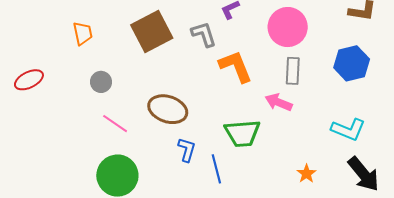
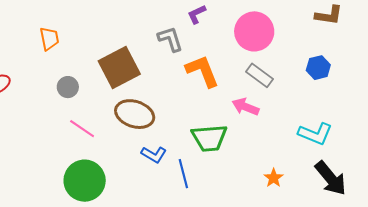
brown square: (152, 32) -> (119, 67), moved
blue hexagon: (352, 63) -> (318, 68), size x0.7
gray rectangle: (293, 71) -> (260, 75), turned -56
blue L-shape: (187, 150) -> (154, 155), turned 105

